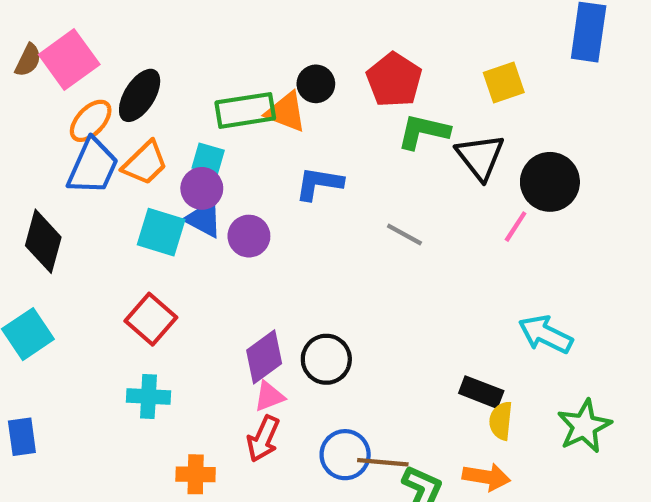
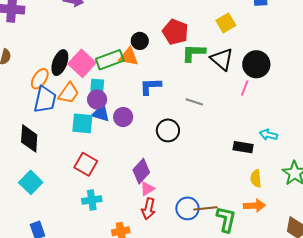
pink square: (69, 60) -> (82, 63), moved
cyan arrow: (546, 334) -> (268, 135), size x0.7
black circle: (326, 359) -> (168, 130), moved
black rectangle: (481, 392) -> (243, 147), moved

